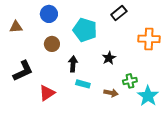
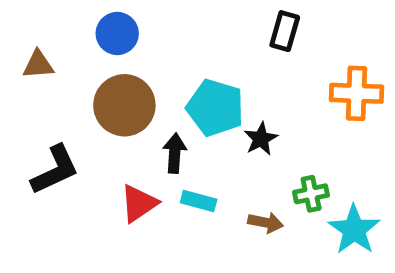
black rectangle: (119, 13) -> (285, 31), turned -35
cyan pentagon: (85, 30) -> (215, 108), moved
brown circle: (52, 44) -> (124, 105), size x1.6
red triangle: (47, 93) -> (139, 203), moved

